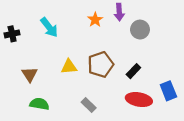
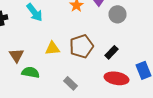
green semicircle: (39, 104) -> (30, 72), moved

